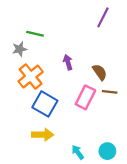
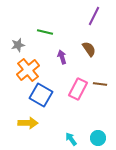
green line: (35, 34) -> (45, 32), moved
brown semicircle: (100, 72) -> (89, 49), moved
yellow arrow: (43, 135) -> (28, 123), moved

